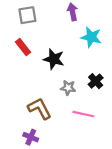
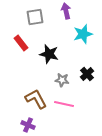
gray square: (27, 15) -> (35, 17), moved
cyan star: (91, 37) -> (83, 34), turned -30
pink line: (83, 114) -> (64, 104), moved

